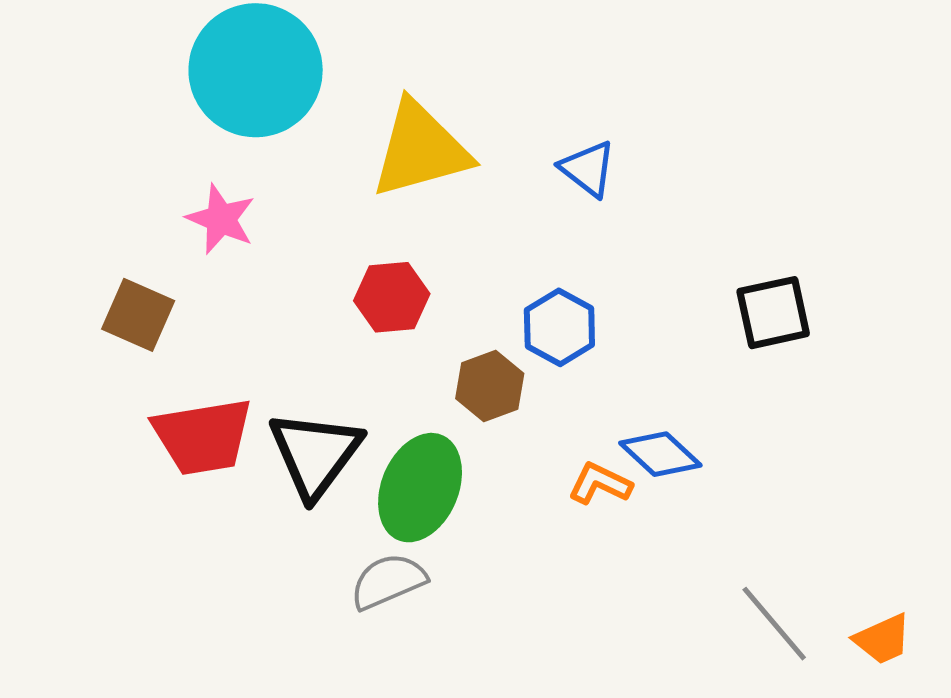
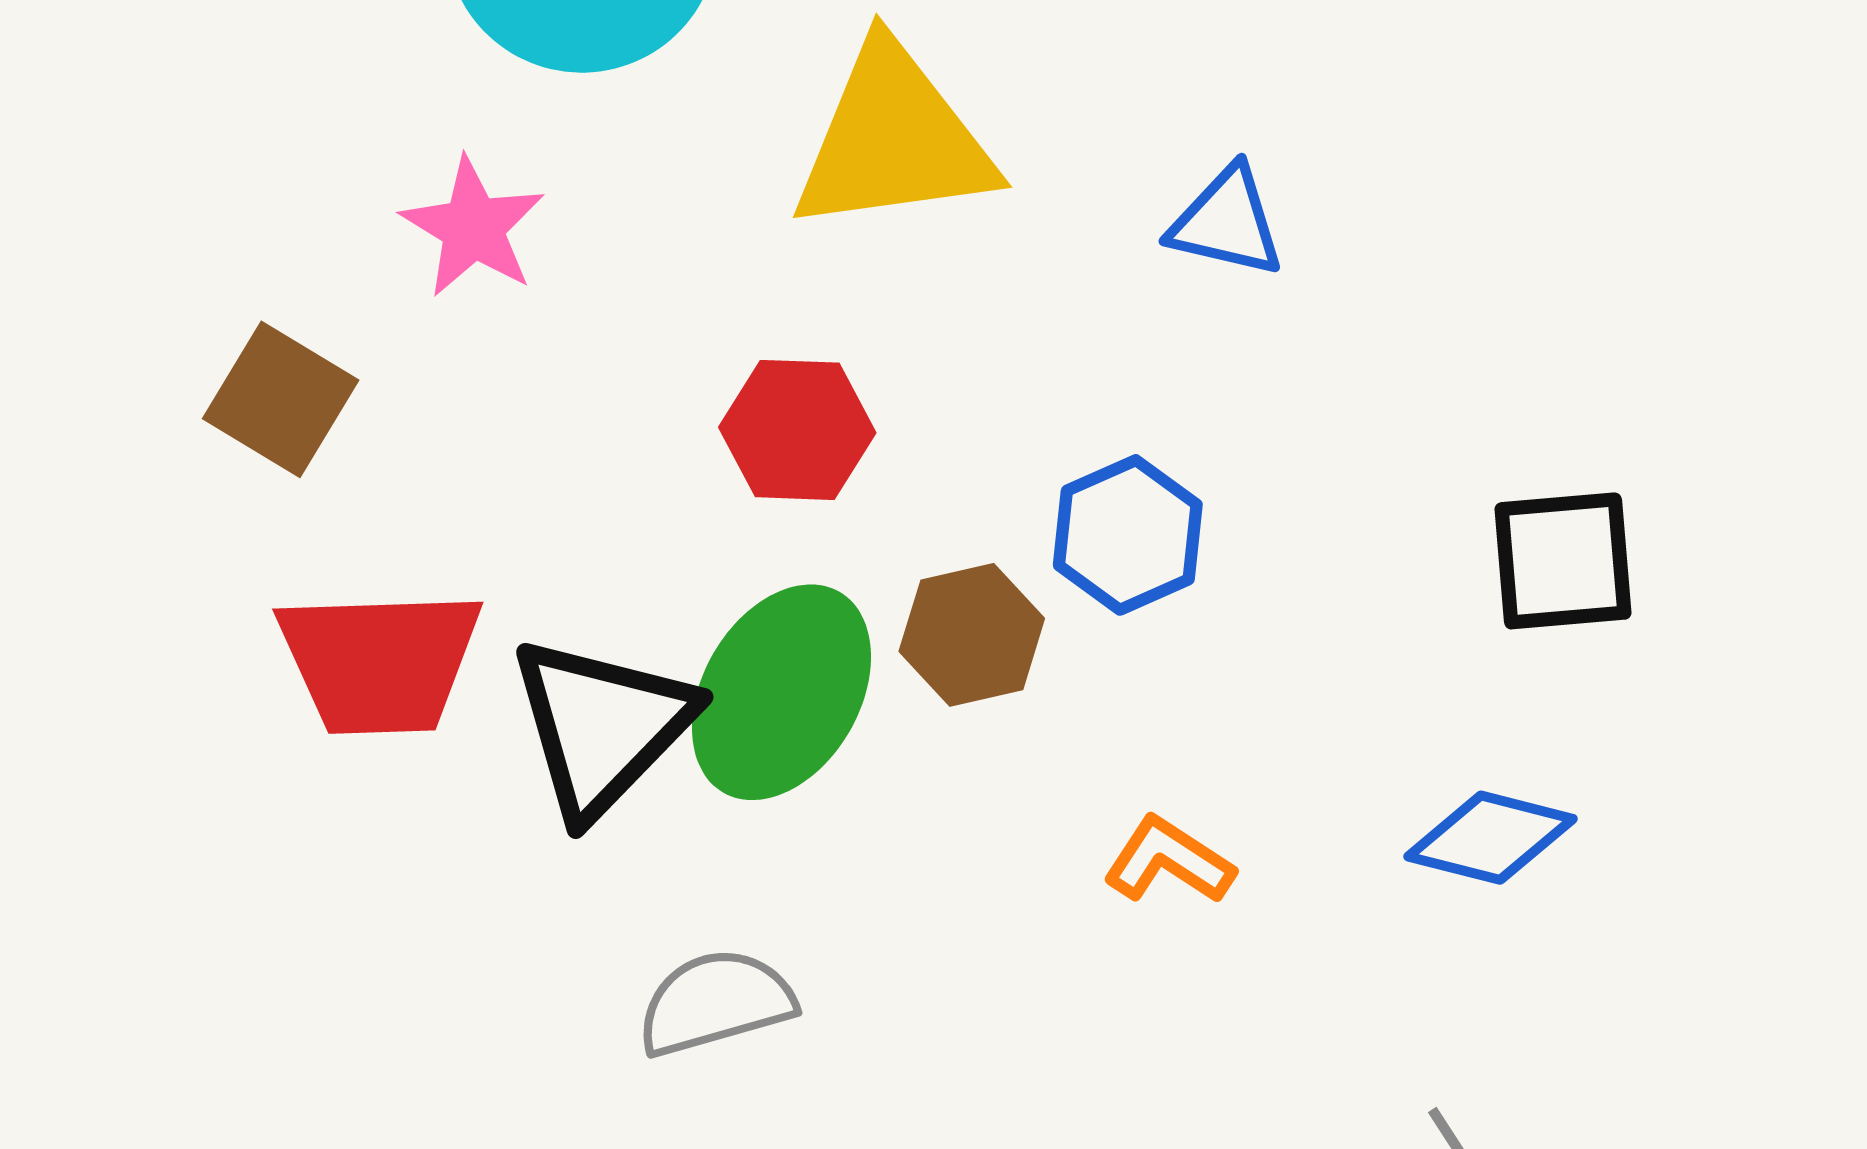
blue triangle: (588, 169) -> (1227, 222), turned -32
blue diamond: (660, 454) -> (1490, 838), moved, turned -36
green ellipse: (420, 488) -> (781, 692), moved

